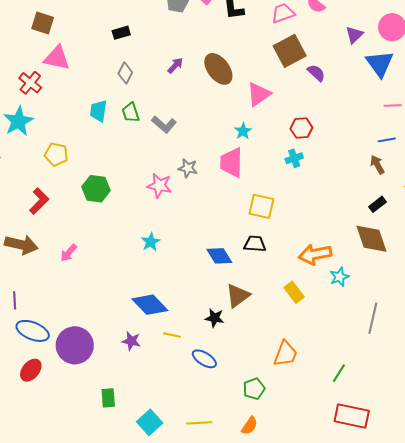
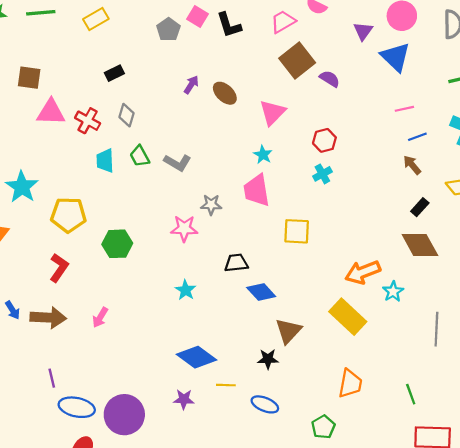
purple arrow: (175, 65) -> (191, 85), moved
brown ellipse: (218, 69) -> (225, 93), size x0.7
red cross: (30, 83) -> (88, 121), moved
pink line: (393, 105) -> (404, 109), moved
yellow pentagon: (56, 154) -> (68, 215), size x1.4
black trapezoid: (255, 244) -> (236, 263), moved
yellow rectangle: (294, 292) -> (348, 317), size x1.6
green line: (339, 373) -> (411, 394), turned -42

